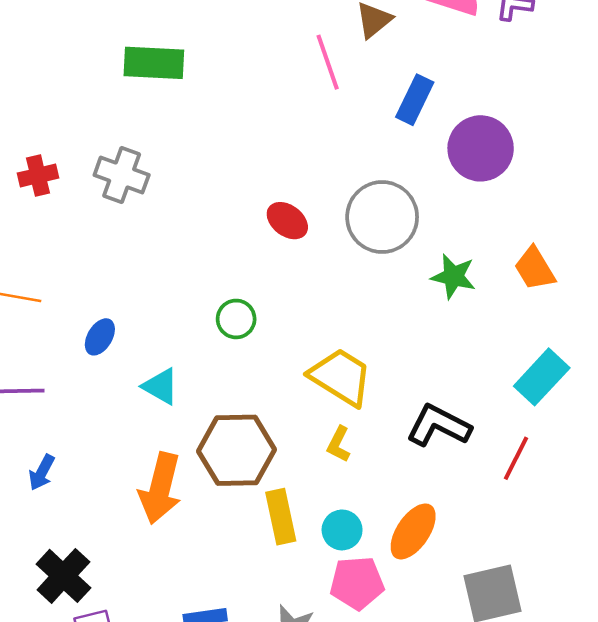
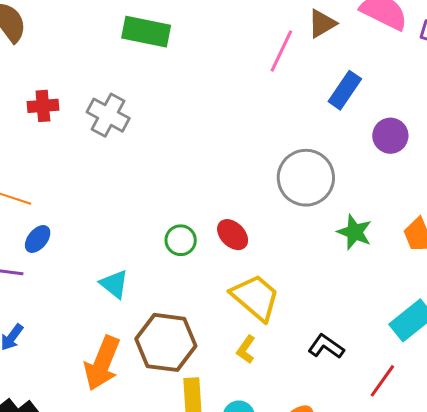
pink line: (328, 62) -> (281, 51), turned 36
purple circle: (481, 148) -> (390, 136), size x0.7
red ellipse: (287, 221) -> (233, 235), moved
blue ellipse: (100, 337) -> (38, 239), moved
black L-shape: (439, 426) -> (326, 346), size x0.7

